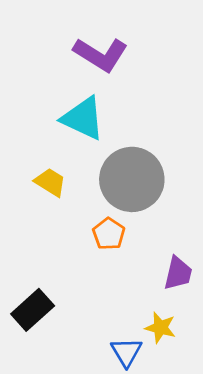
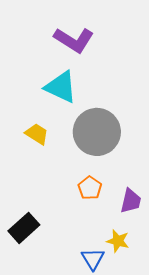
orange pentagon: (109, 234) -> (90, 188), moved

